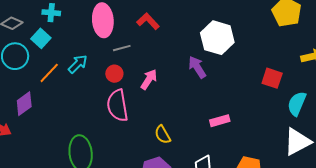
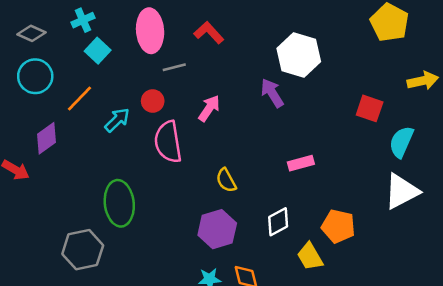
cyan cross: (51, 13) -> (83, 20), turned -30
cyan square: (41, 38) -> (98, 51), moved
cyan arrow: (78, 64) -> (117, 120), moved
red circle: (114, 74) -> (153, 101), moved

